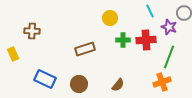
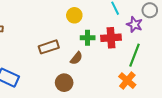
orange cross: (162, 82) -> (127, 81), turned -30
brown circle: (79, 84) -> (64, 83), moved
brown semicircle: (118, 85) -> (76, 58), moved

